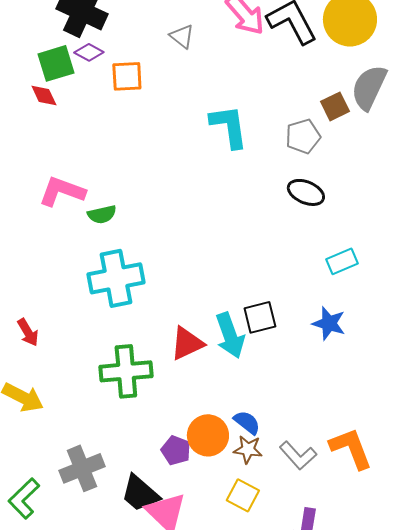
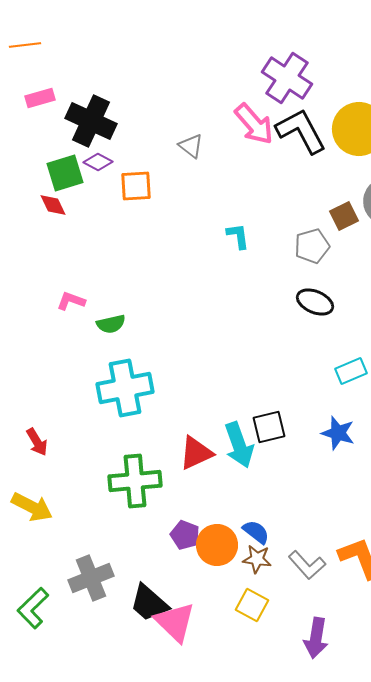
cyan L-shape: (229, 126) -> (238, 236), size x0.6
pink L-shape: (62, 191) -> (71, 301), size x0.6
purple pentagon: (176, 450) -> (185, 535), moved

